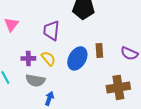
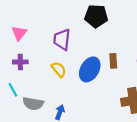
purple cross: (28, 58) -> (20, 62), moved
gray semicircle: (35, 80) -> (33, 104), moved

